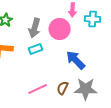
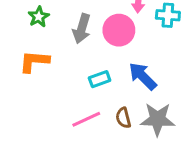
cyan rectangle: (36, 49) -> (100, 79), moved
brown semicircle: (63, 88) -> (123, 118), turned -40

